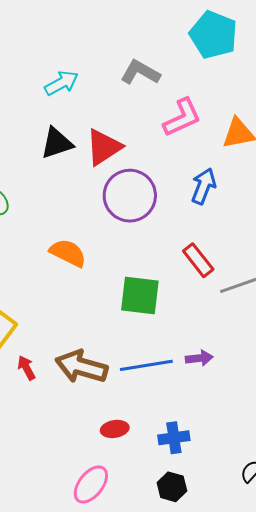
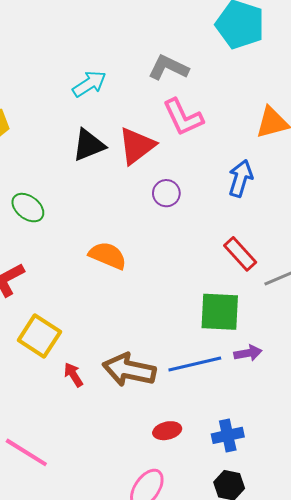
pink L-shape: (182, 117) -> (183, 117), moved, turned 93
purple circle: (130, 196) -> (166, 193), size x0.5
green square: (140, 295) -> (220, 312), moved

